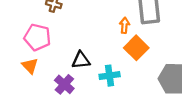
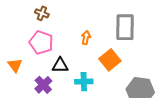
orange arrow: (124, 25) -> (86, 38), moved
pink pentagon: (37, 37) -> (41, 42), moved

